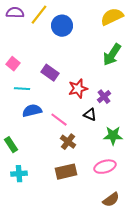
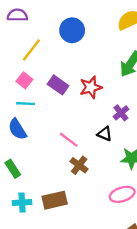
yellow line: (39, 15) -> (31, 50), moved
pink square: (13, 64) -> (24, 80), moved
red star: (78, 89) -> (91, 87), moved
blue semicircle: (32, 111) -> (17, 129), moved, turned -108
brown rectangle: (66, 172) -> (55, 200), moved

